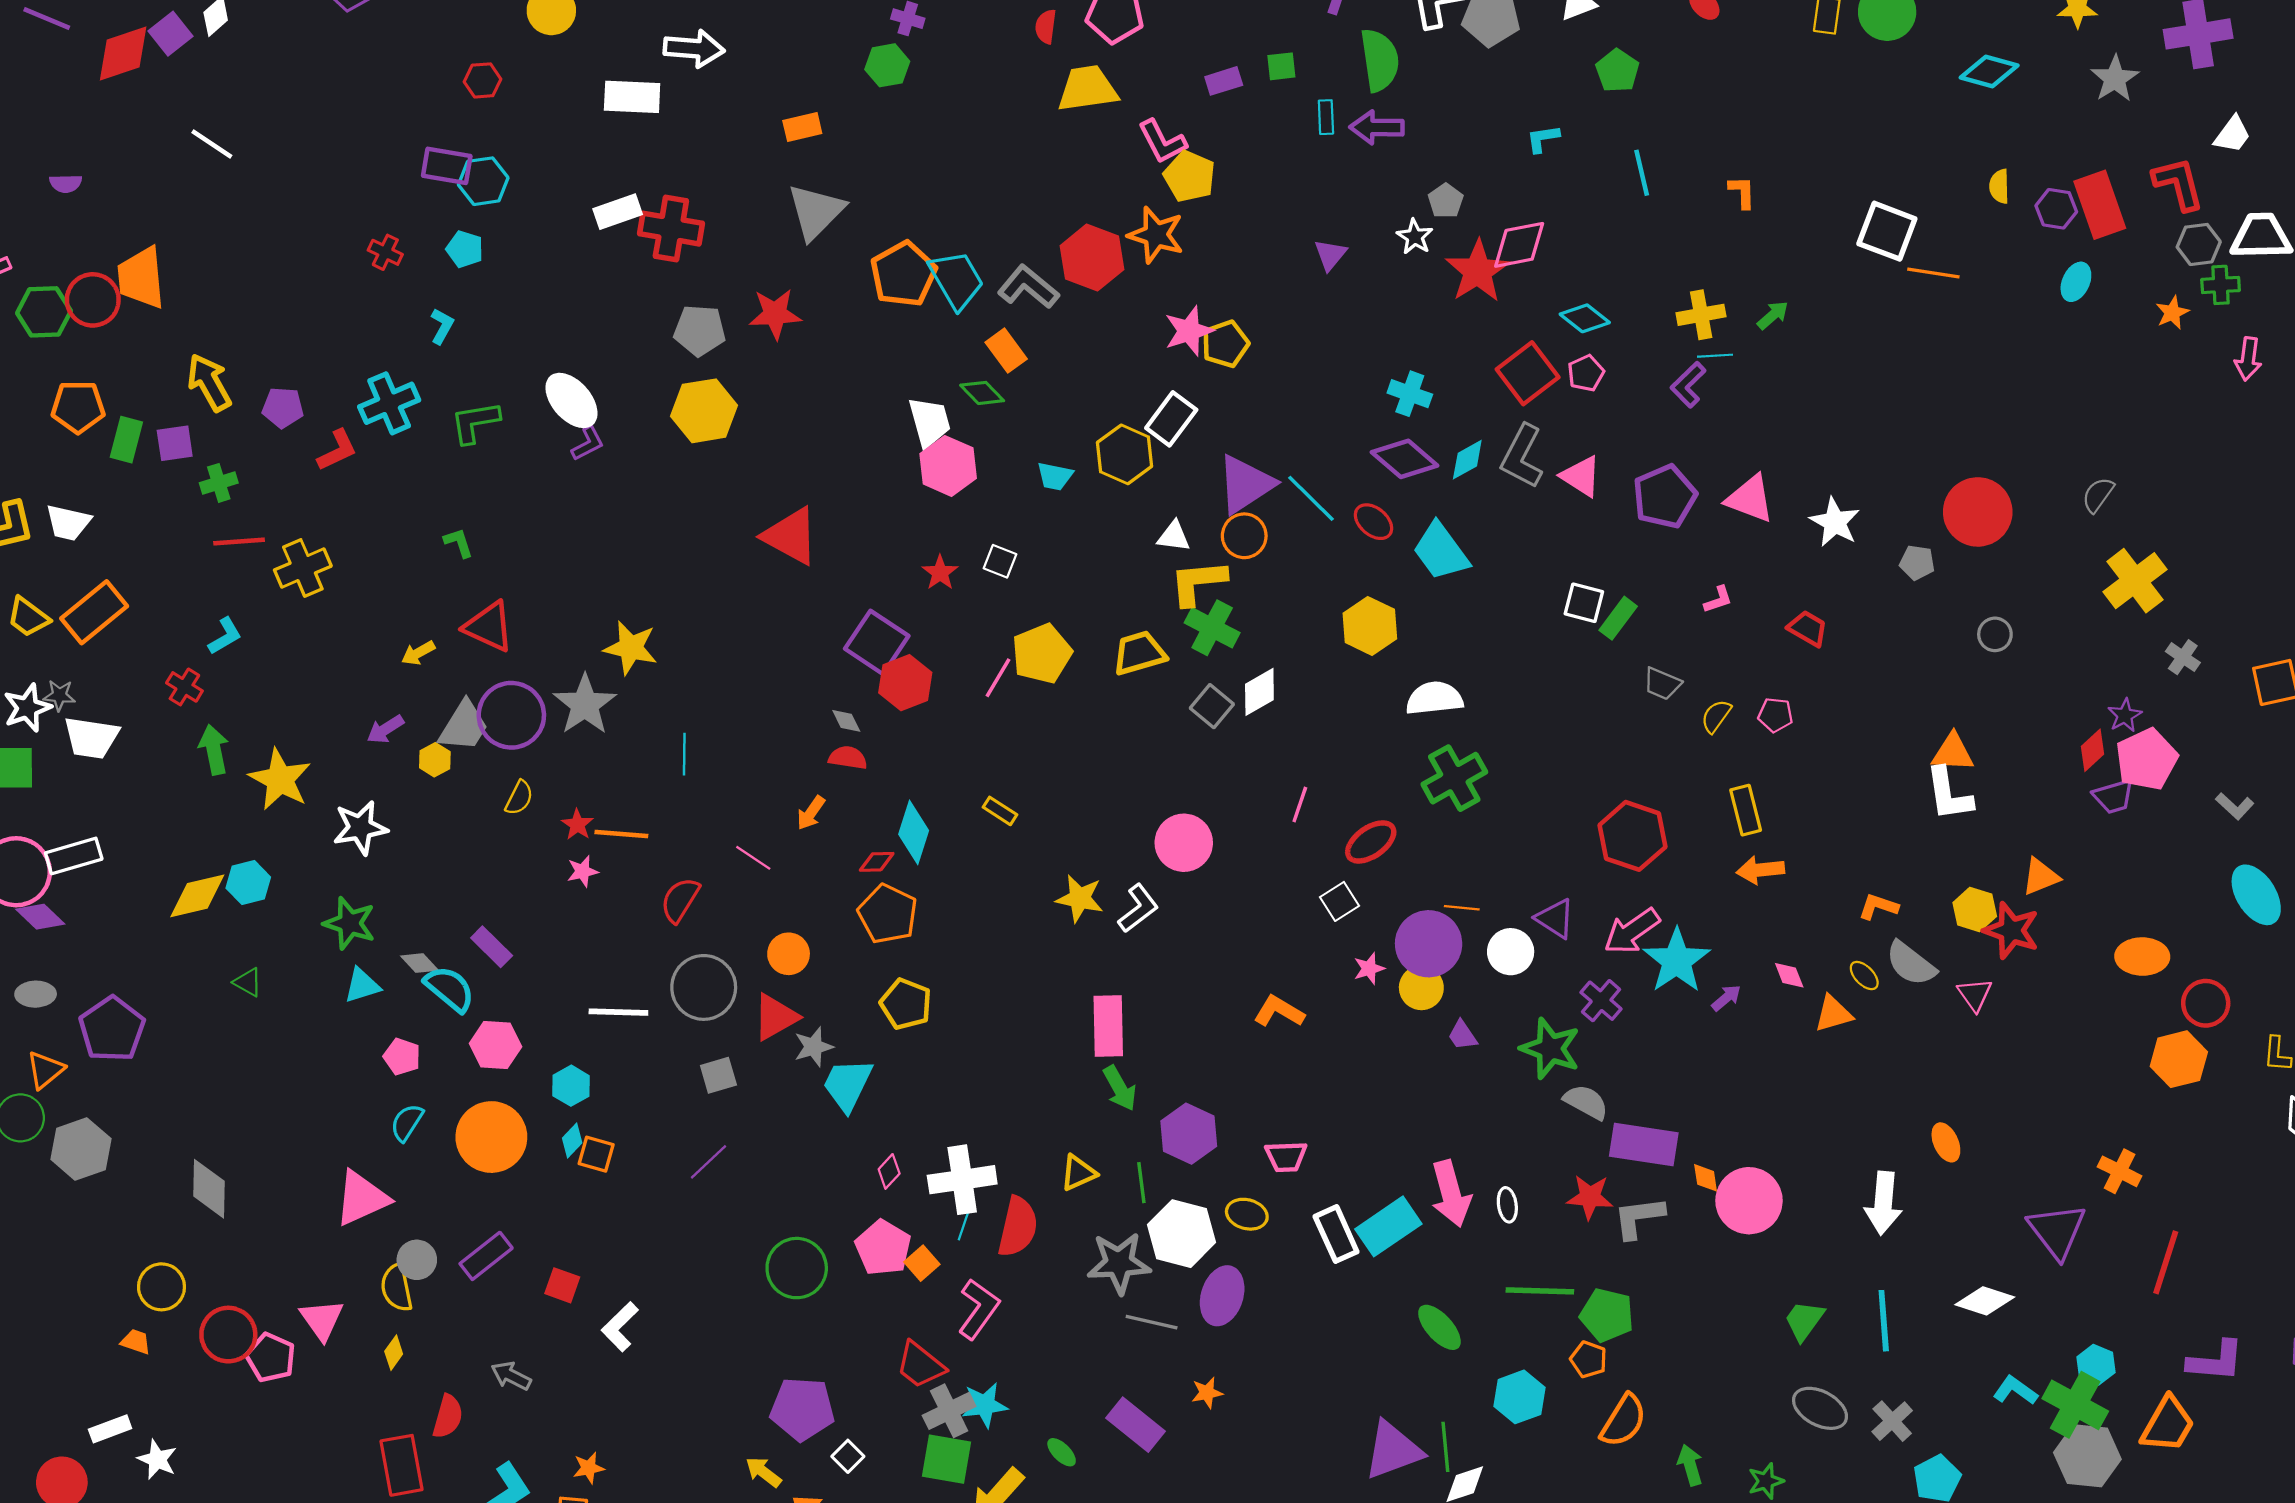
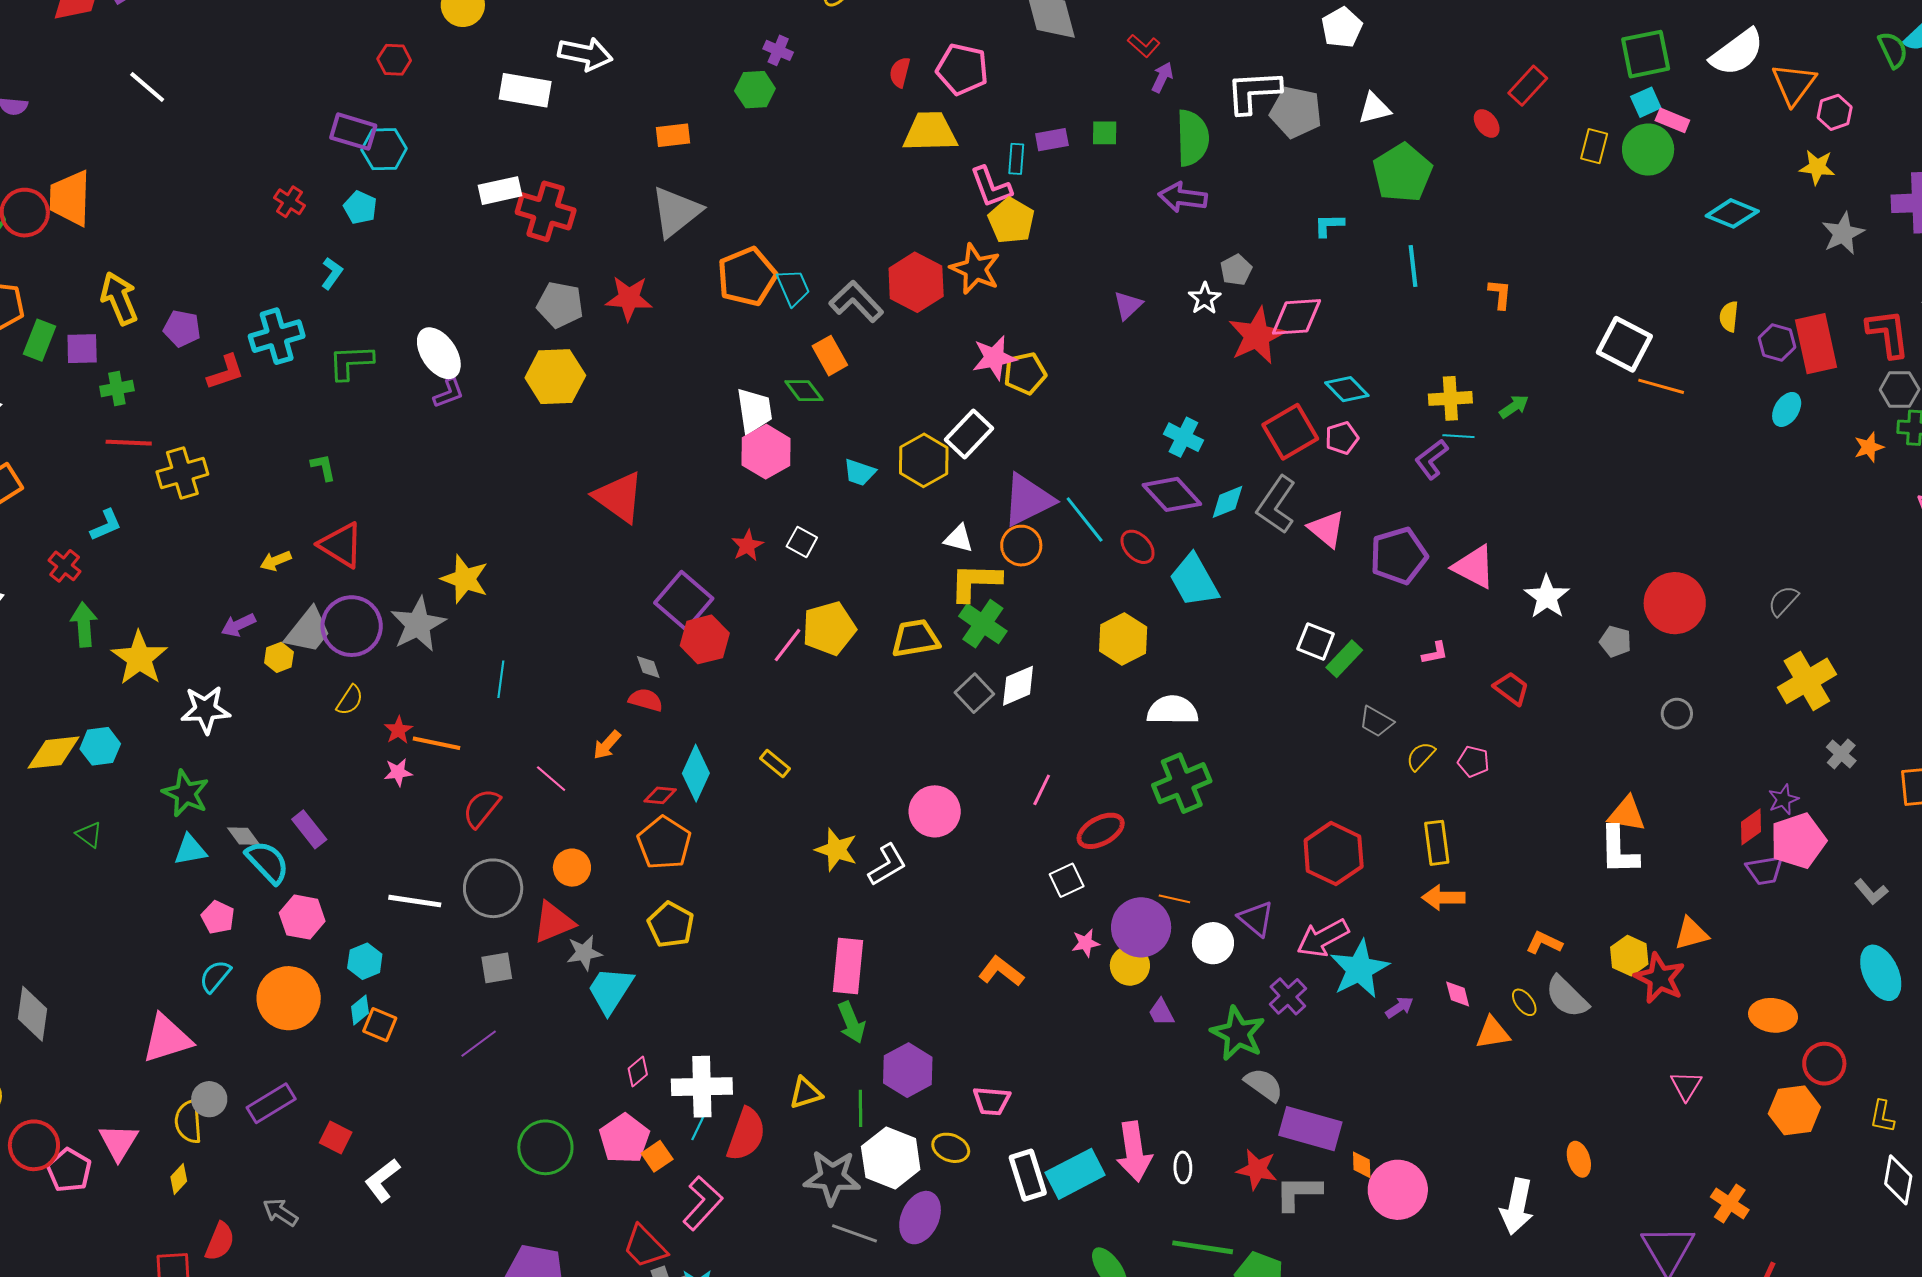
green pentagon: (1617, 71) -> (1402, 173), size x1.5
cyan rectangle: (1326, 117) -> (1016, 159), moved
cyan trapezoid: (956, 280) -> (793, 287), size x0.7
pink triangle: (1975, 995) -> (1686, 1086), moved

